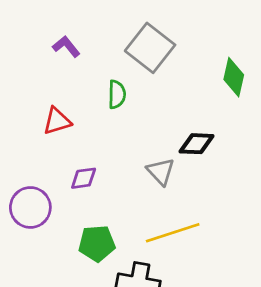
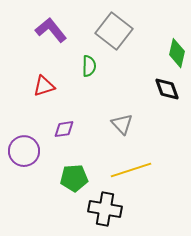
purple L-shape: (66, 47) -> (51, 30), size x1.5
black diamond: (197, 144) -> (167, 89), moved, turned 68

